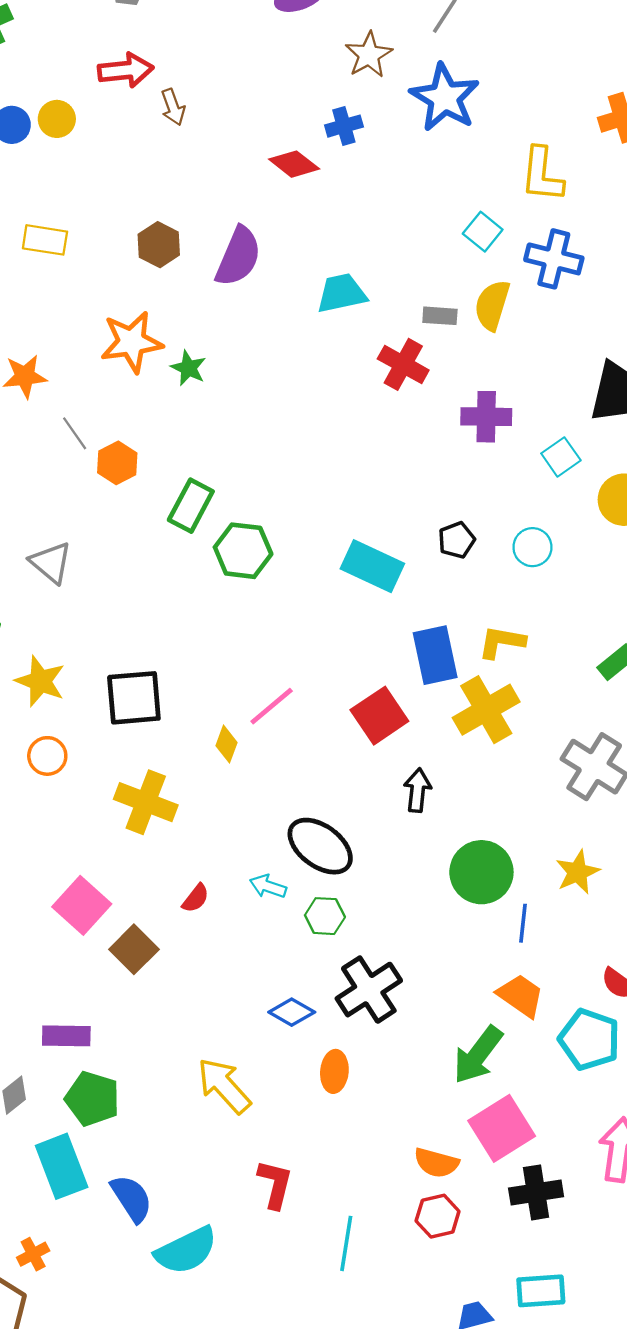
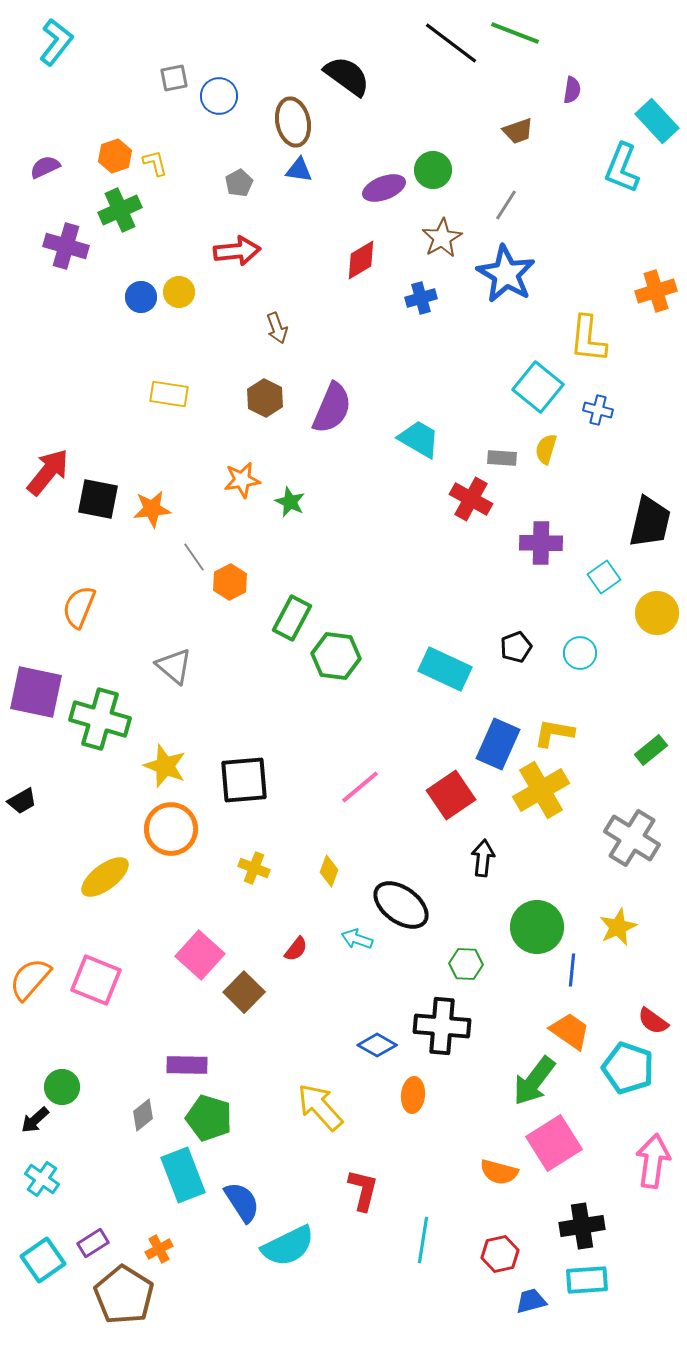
brown arrow: (173, 107) -> (277, 328), moved
red diamond: (294, 164) -> (361, 260), moved, turned -69
cyan square: (483, 232) -> (538, 387), size x1.5
blue cross: (554, 259) -> (598, 410), size x0.6
cyan trapezoid: (342, 293) -> (419, 439), turned 42
yellow semicircle: (492, 305) -> (546, 449), size x0.7
orange star: (132, 342) -> (242, 480), size x0.7
blue rectangle: (435, 655) -> (498, 744), turned 36
yellow diamond: (226, 744) -> (329, 871), moved
orange circle: (47, 756) -> (171, 829), size x1.6
yellow cross: (146, 802) -> (254, 868), size x0.6
green hexagon: (325, 916) -> (466, 964), moved
black cross: (369, 990) -> (442, 1026), turned 38
black cross: (536, 1192) -> (582, 1226), moved
red hexagon: (438, 1216) -> (500, 1254), moved

